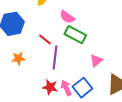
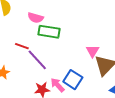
purple line: (55, 58) -> (37, 60), turned -30
pink triangle: (96, 61) -> (93, 51), moved

